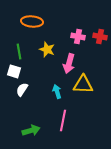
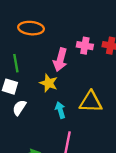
yellow star: (47, 49) -> (49, 83), moved
pink arrow: (69, 63) -> (60, 60), moved

